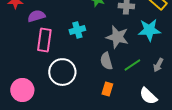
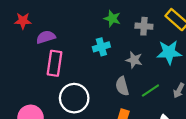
cyan cross: (77, 30) -> (101, 47), moved
gray star: (117, 37) -> (134, 60), size x0.7

